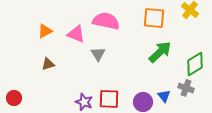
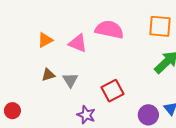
gray triangle: (98, 54) -> (70, 80), moved
red square: (109, 99) -> (113, 91), moved, turned -30

